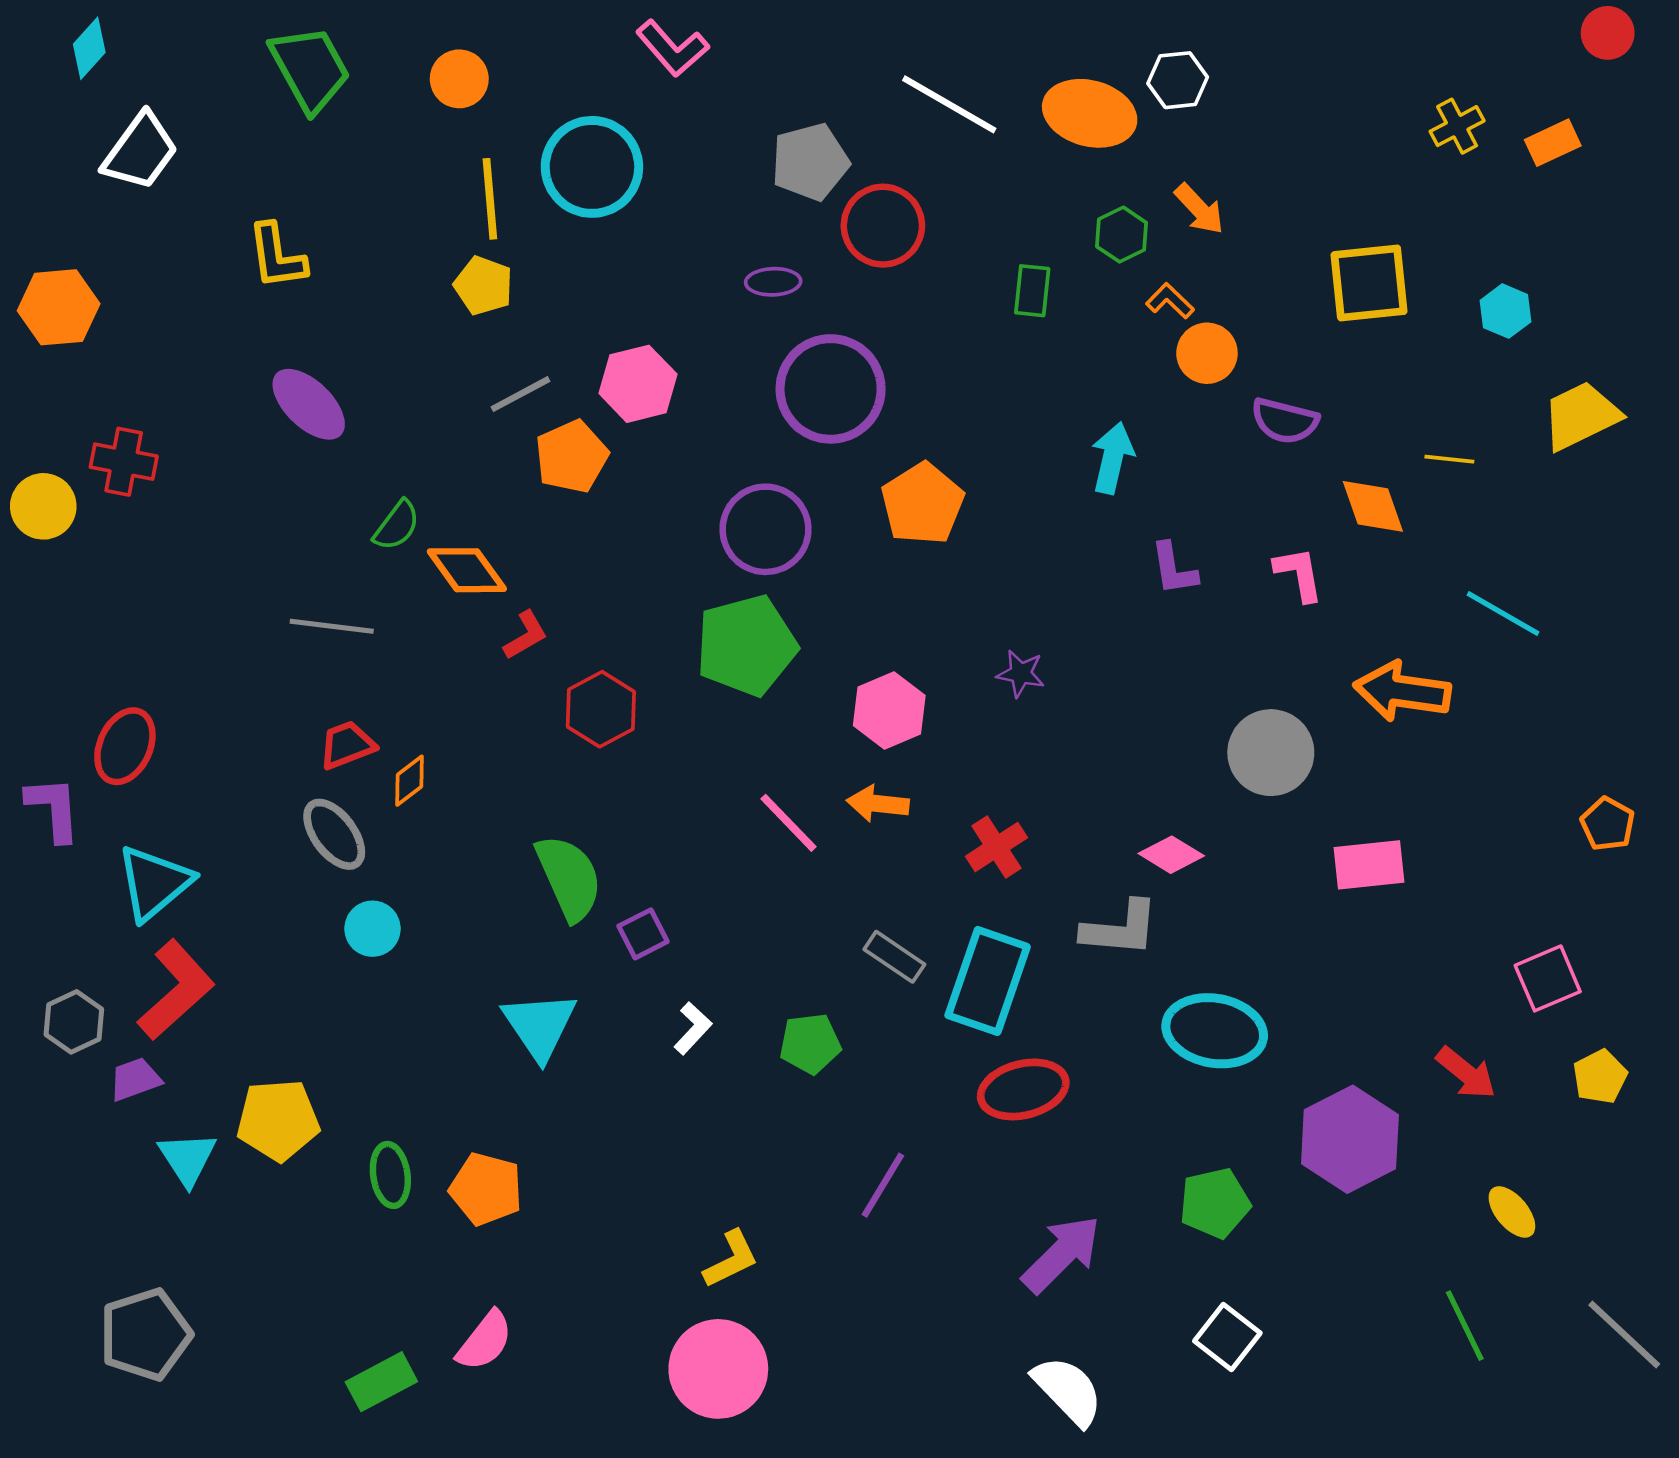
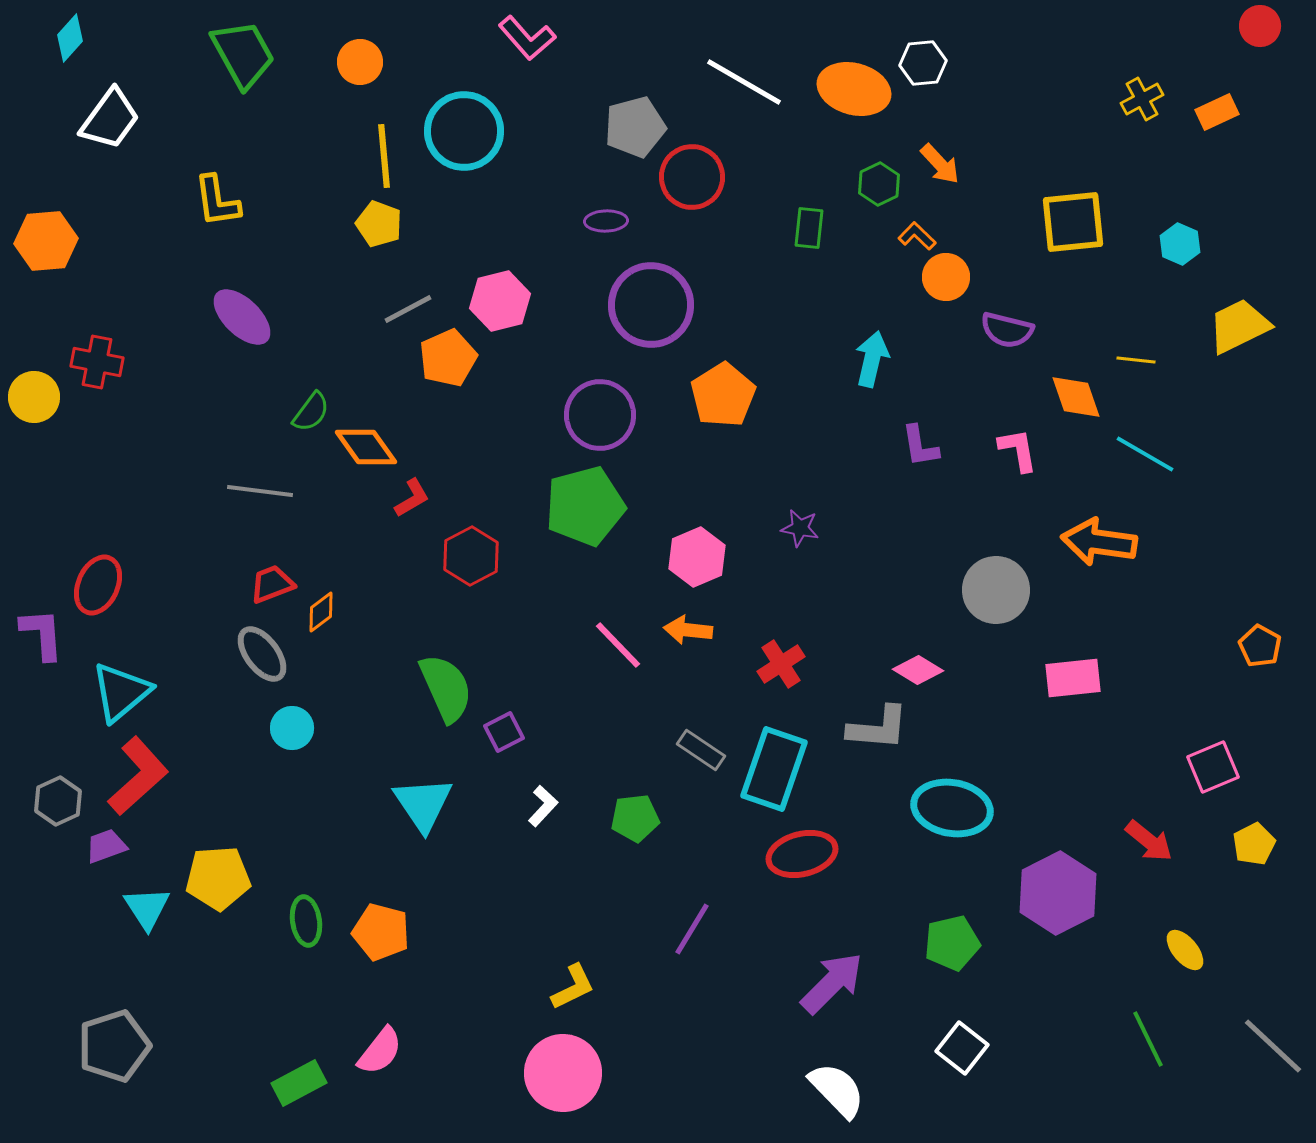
cyan line: (1503, 614) -> (1145, 454), moved

